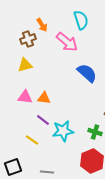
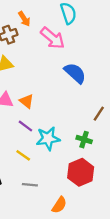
orange triangle: (44, 98) -> (27, 101), turned 32
yellow line: (32, 140) -> (23, 155), moved

